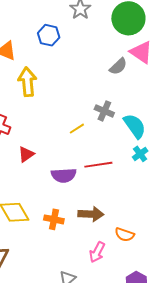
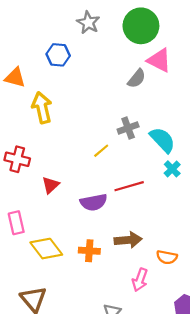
gray cross: (104, 111) -> (128, 128), turned -36

